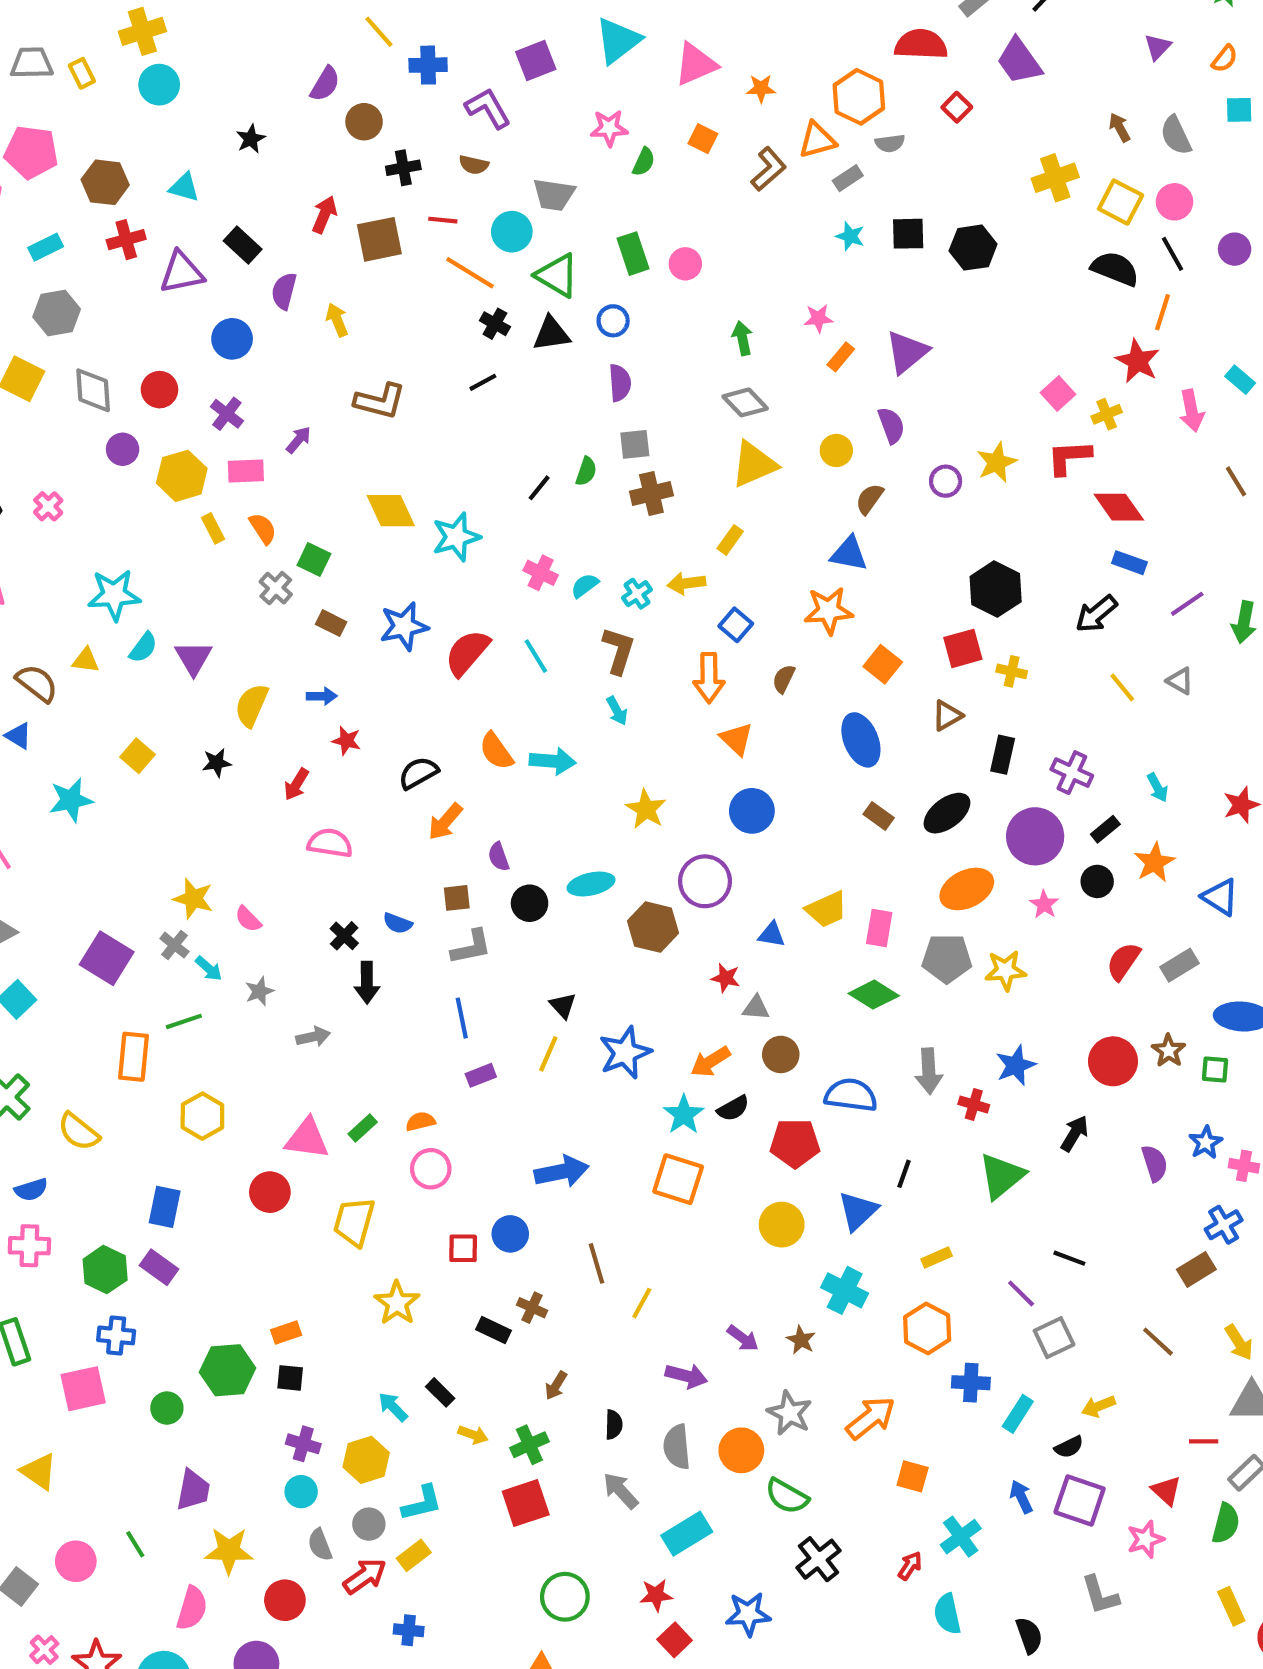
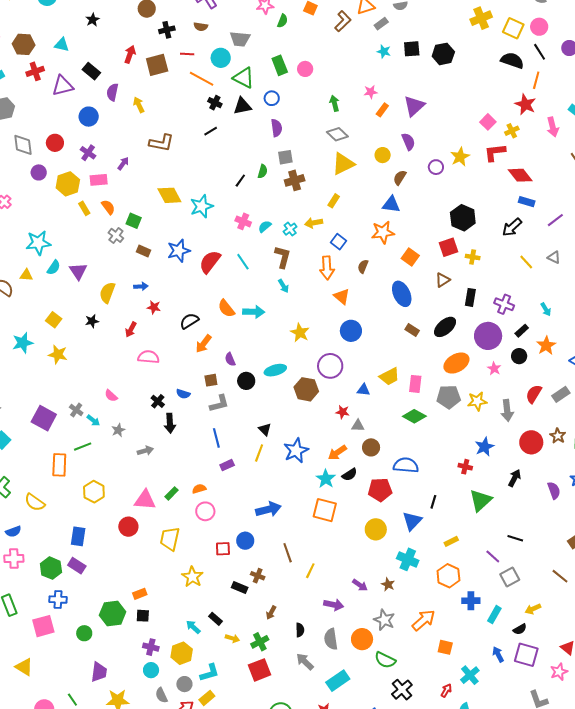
yellow star: (193, 899) -> (58, 354), moved
gray arrow: (929, 1071) -> (507, 410), moved

